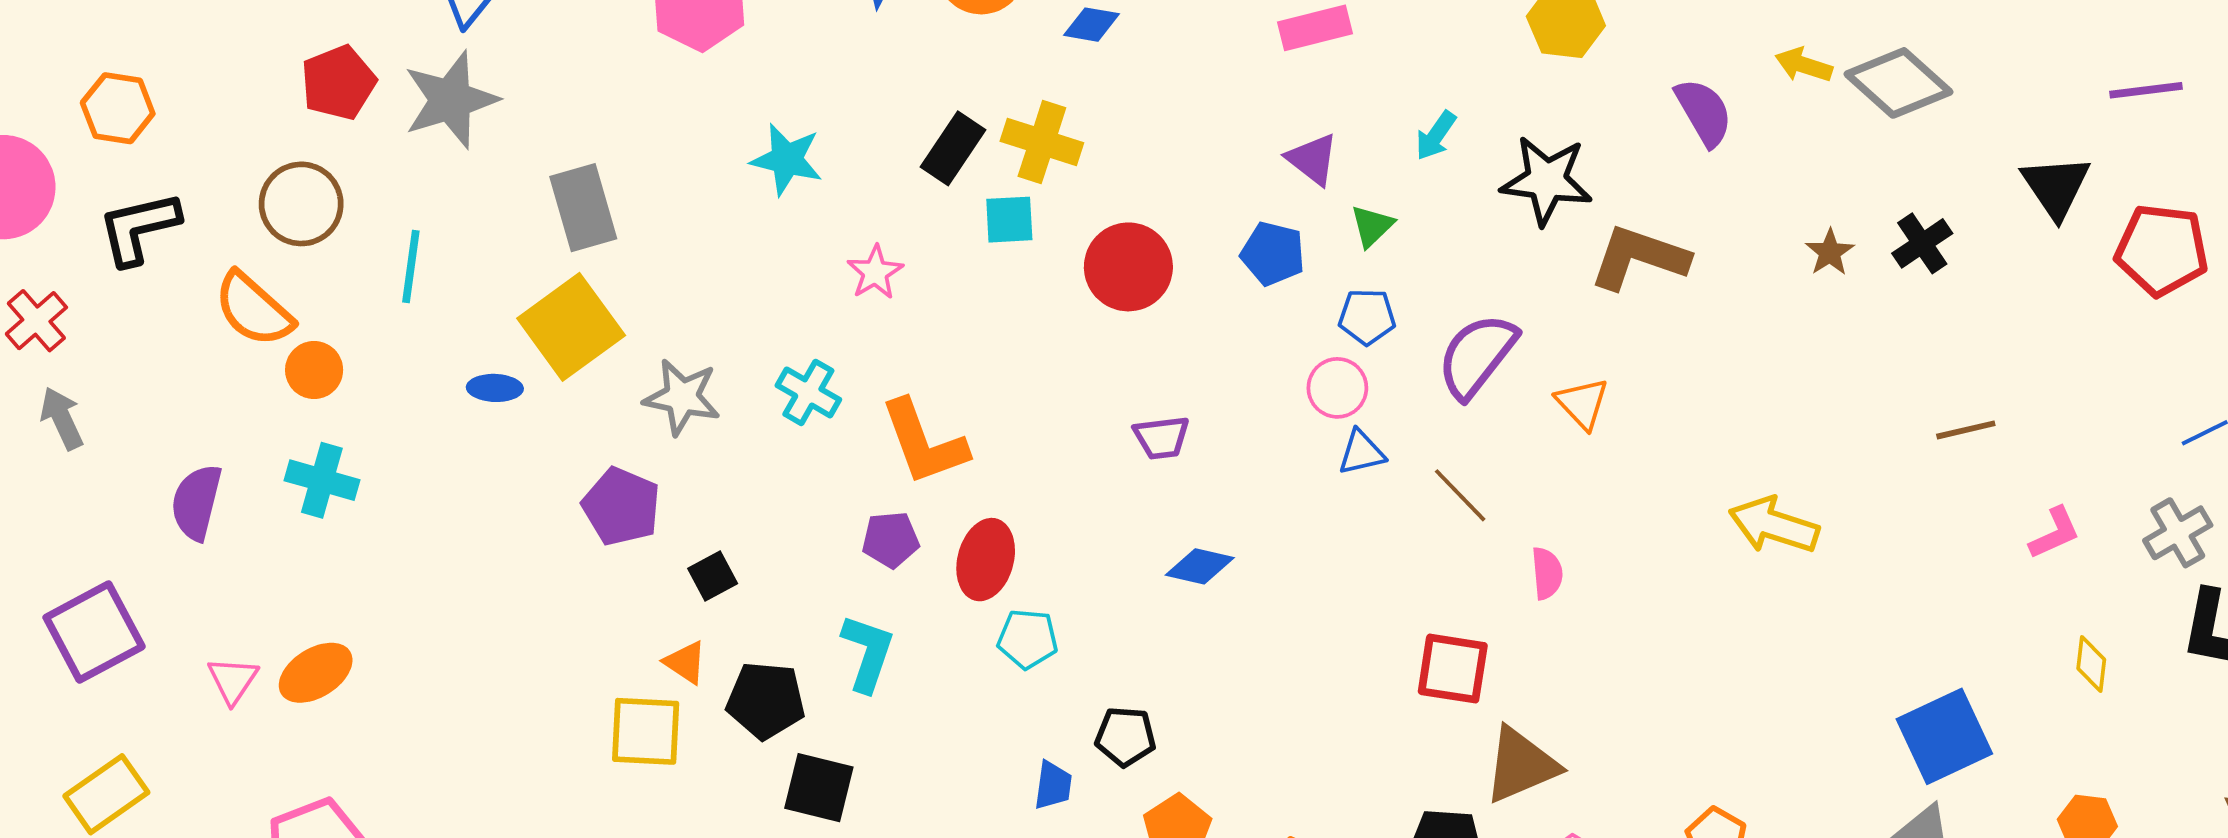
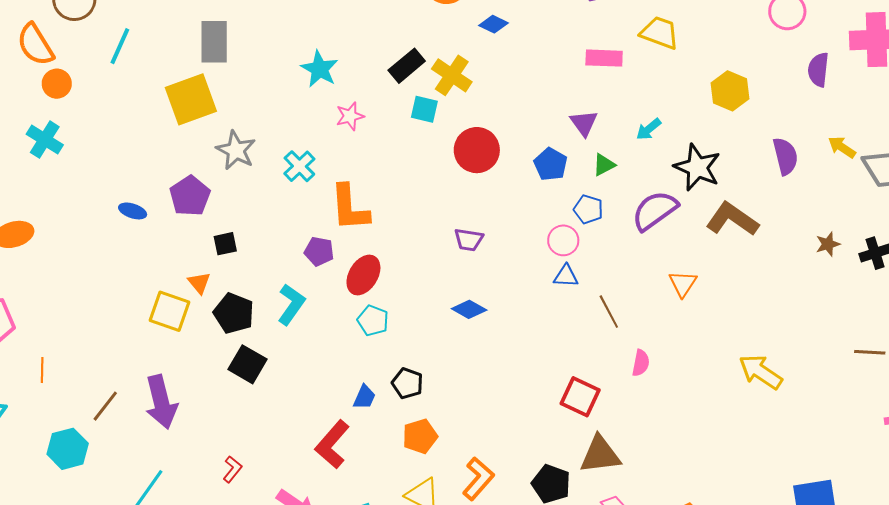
cyan star: (787, 159) -> (320, 69), moved
purple semicircle: (1477, 356) -> (655, 210), moved
blue ellipse: (495, 388) -> (133, 211), moved

